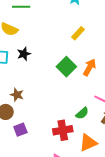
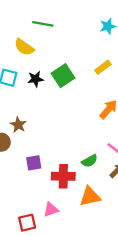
green square: (66, 67) -> (63, 76), moved
purple square: (20, 130) -> (34, 163), moved

